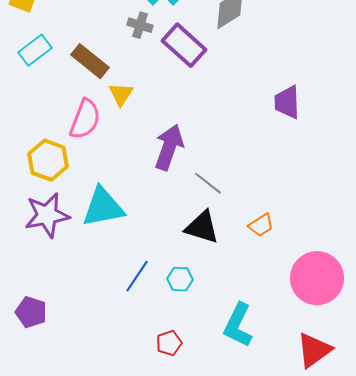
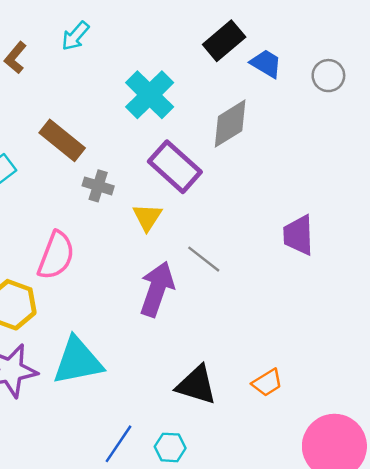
gray cross: (140, 25) -> (98, 186), moved
brown rectangle: (90, 61) -> (62, 140), moved
yellow triangle: (121, 94) -> (147, 217), moved
gray line: (208, 183) -> (204, 259), moved

